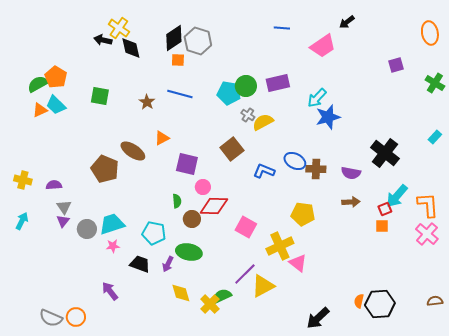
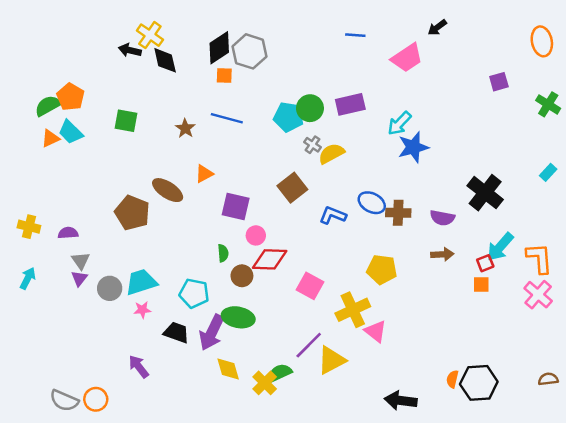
purple arrow: (168, 264) -> (212, 332), size x1.8
black arrow: (318, 318) -> (401, 401), turned 50

